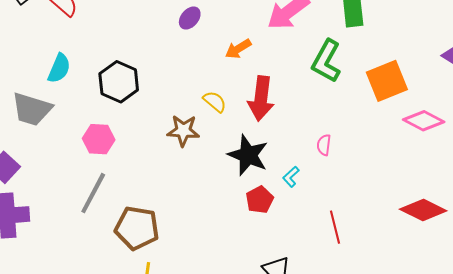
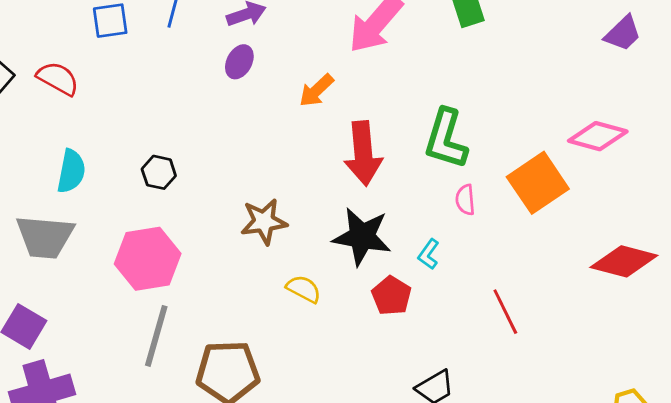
green L-shape: (326, 61) -> (446, 139), moved
orange square: (387, 81) -> (538, 183), moved
black hexagon: (119, 82) -> (159, 172), size x0.6
yellow semicircle: (215, 102) -> (304, 289), moved
pink hexagon: (99, 139) -> (148, 259), size x1.4

